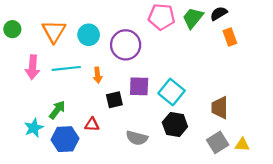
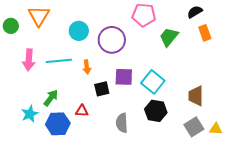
green trapezoid: (193, 18) -> (169, 37), moved
orange triangle: (54, 31) -> (39, 16), moved
gray semicircle: (137, 138) -> (122, 123), turned 72

